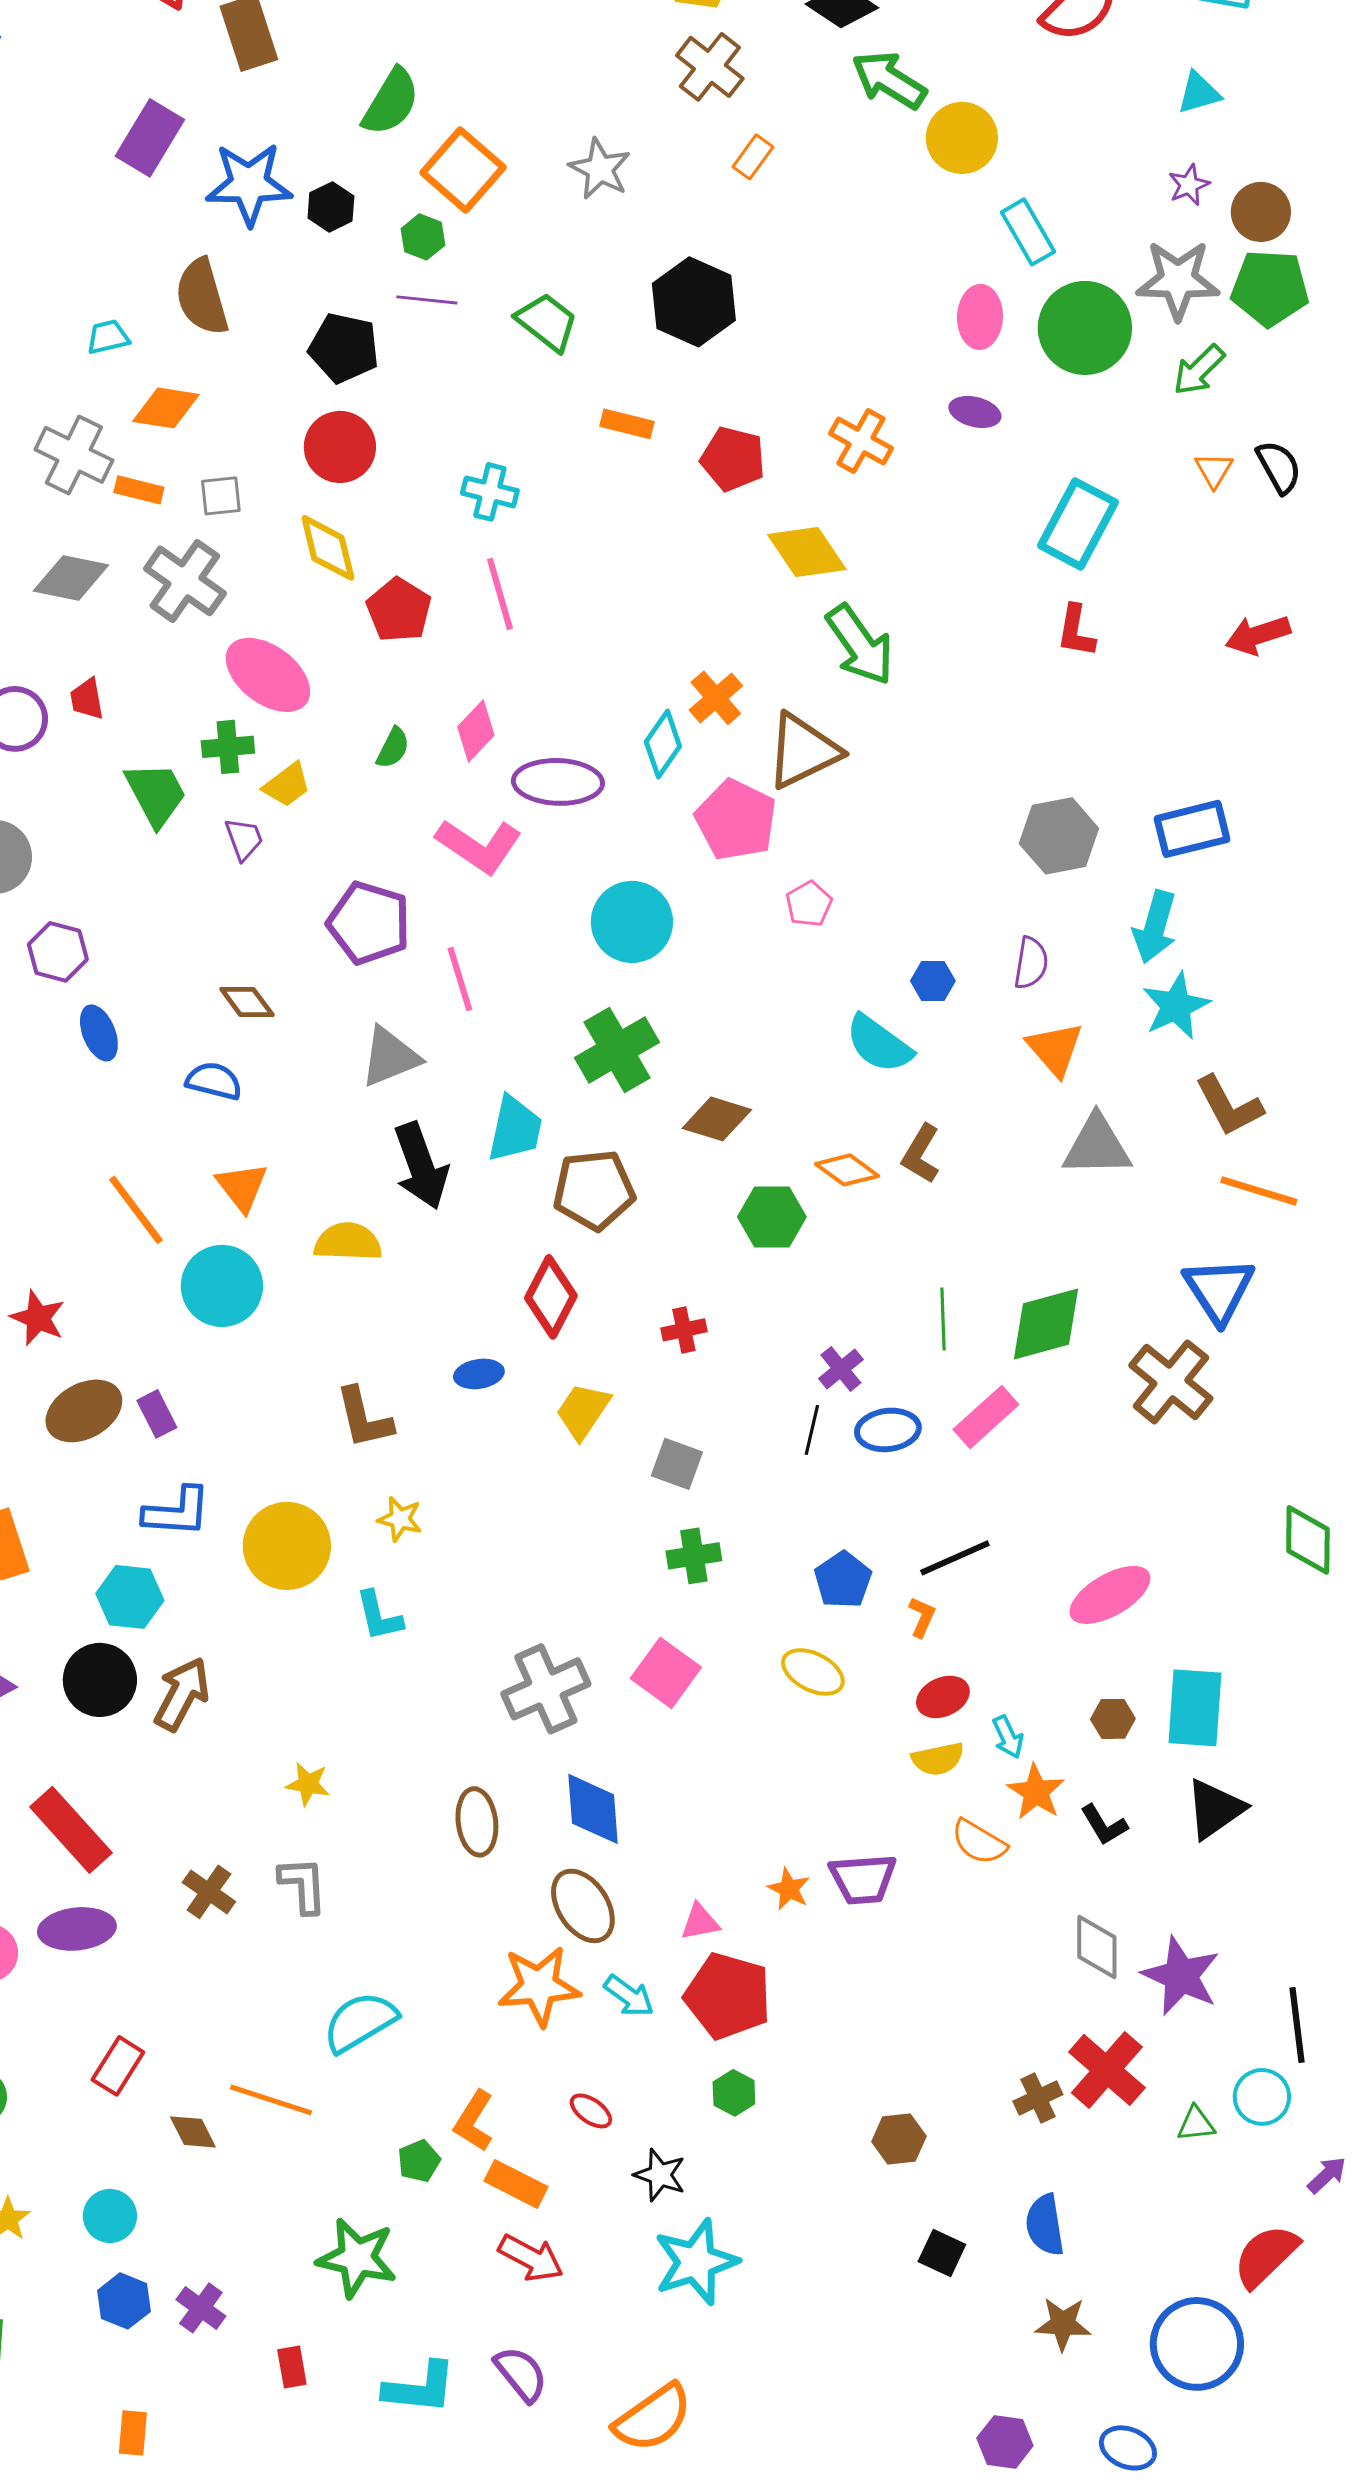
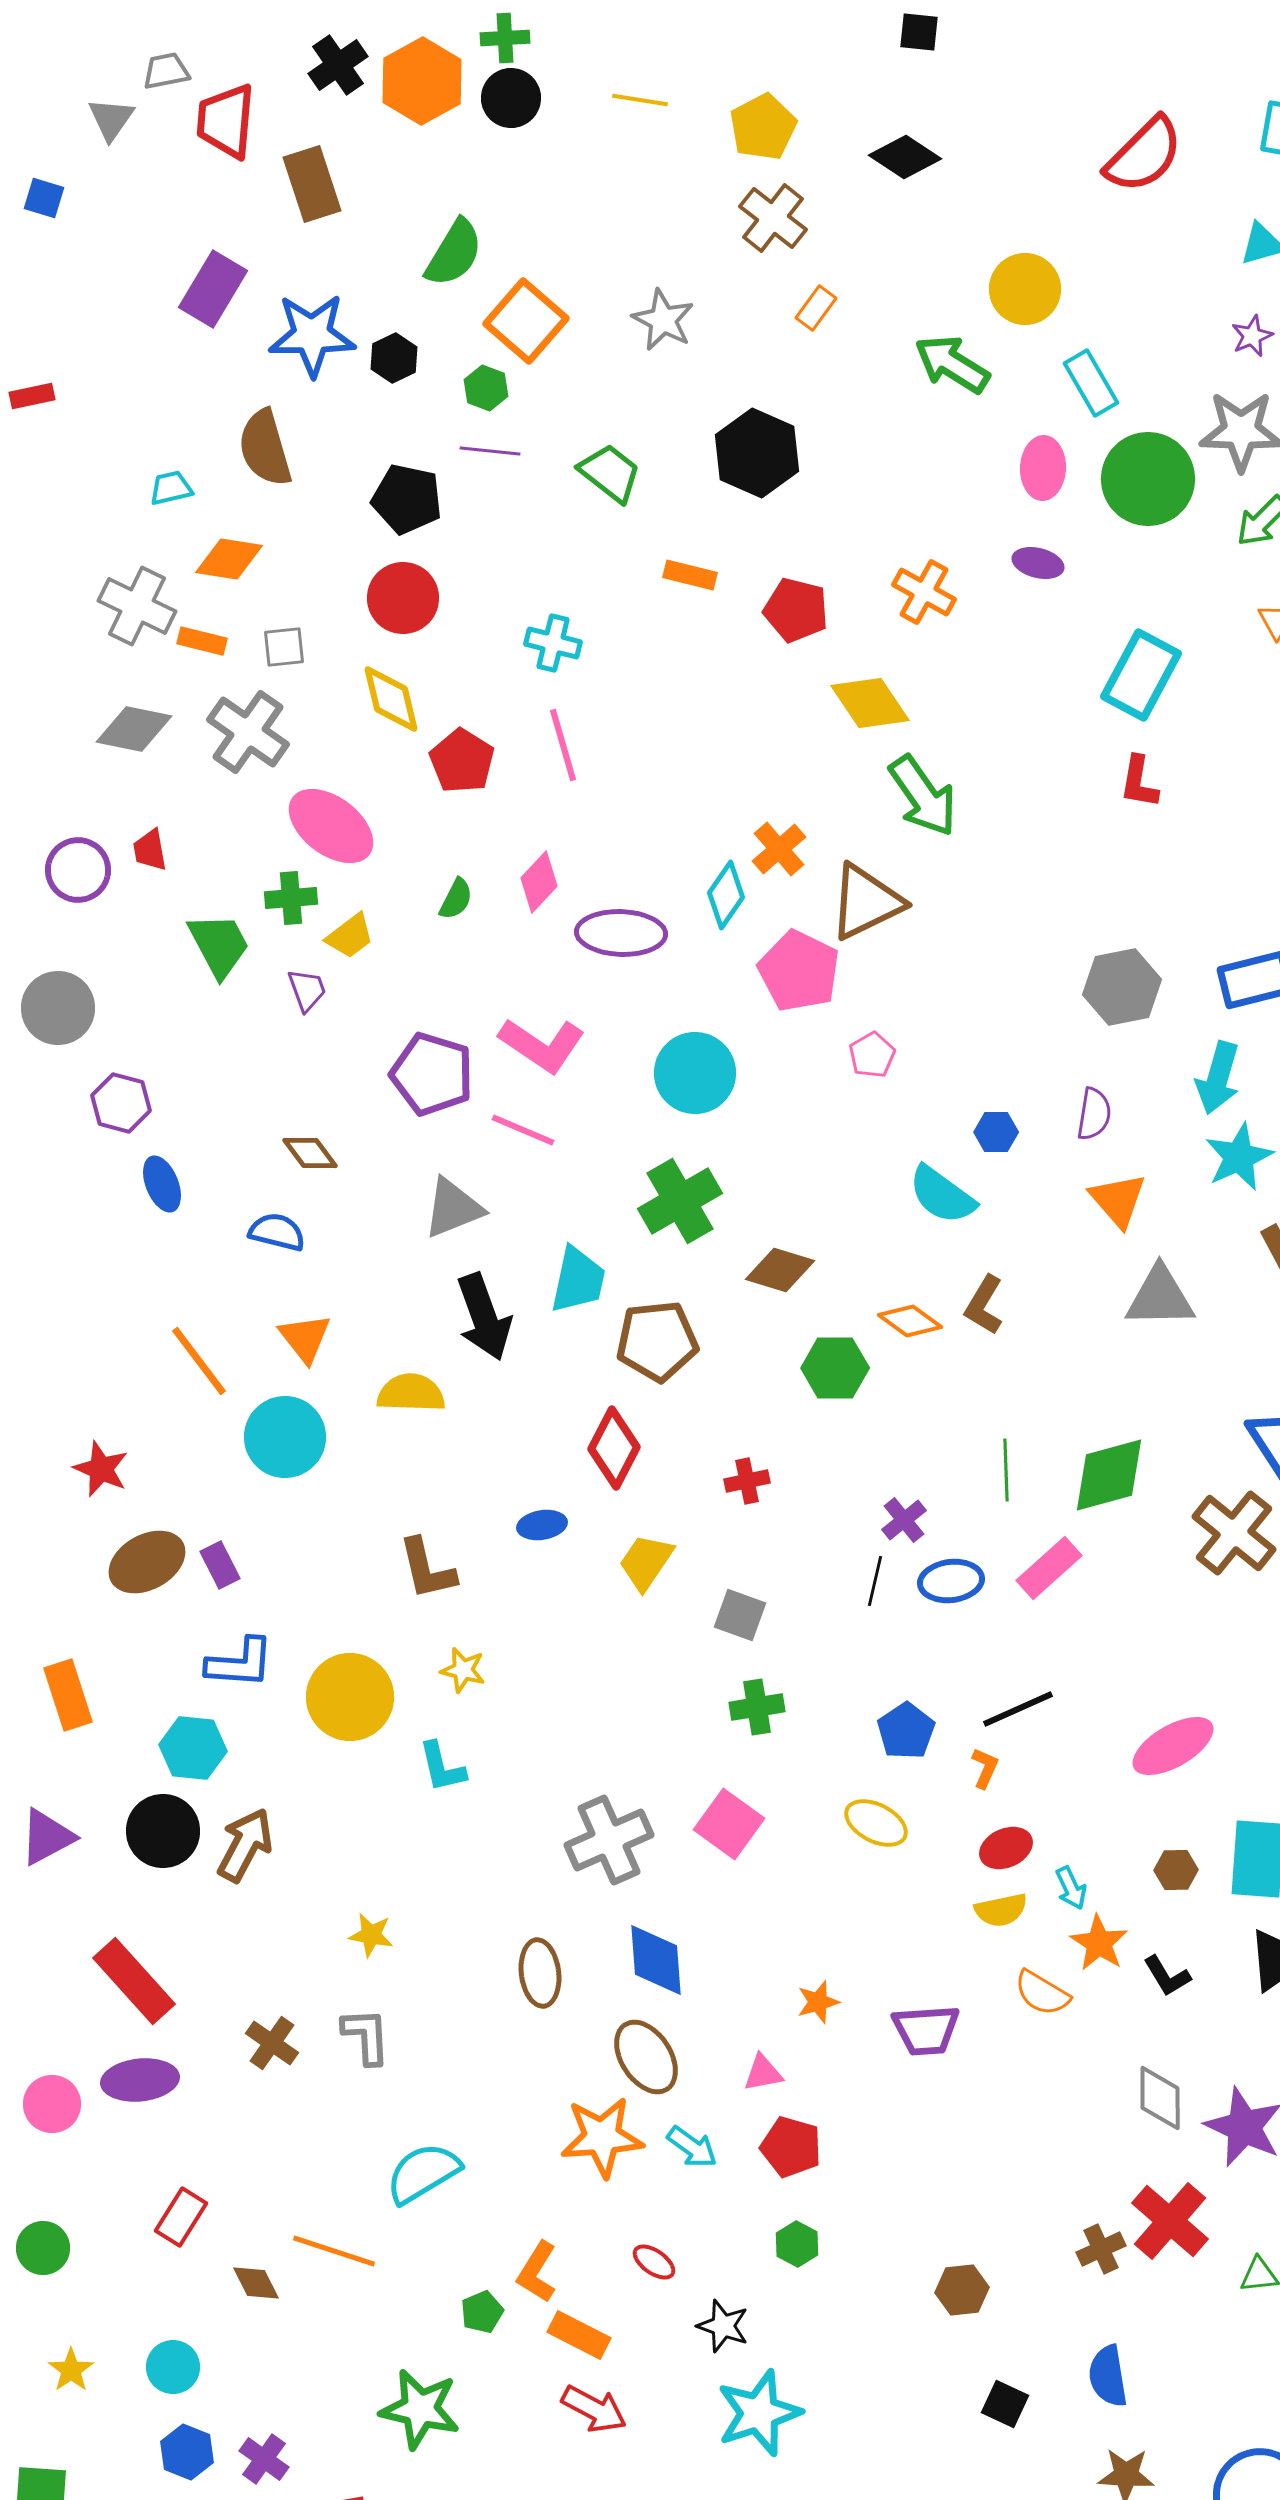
green arrow: (889, 80) -> (952, 364), moved
pink L-shape: (479, 846) -> (542, 1045), moved
pink line: (460, 979) -> (523, 1130), turned -50
orange star: (789, 1889) -> (818, 2002), moved, turned 30
red pentagon: (728, 1996) -> (791, 2147), size x0.7

